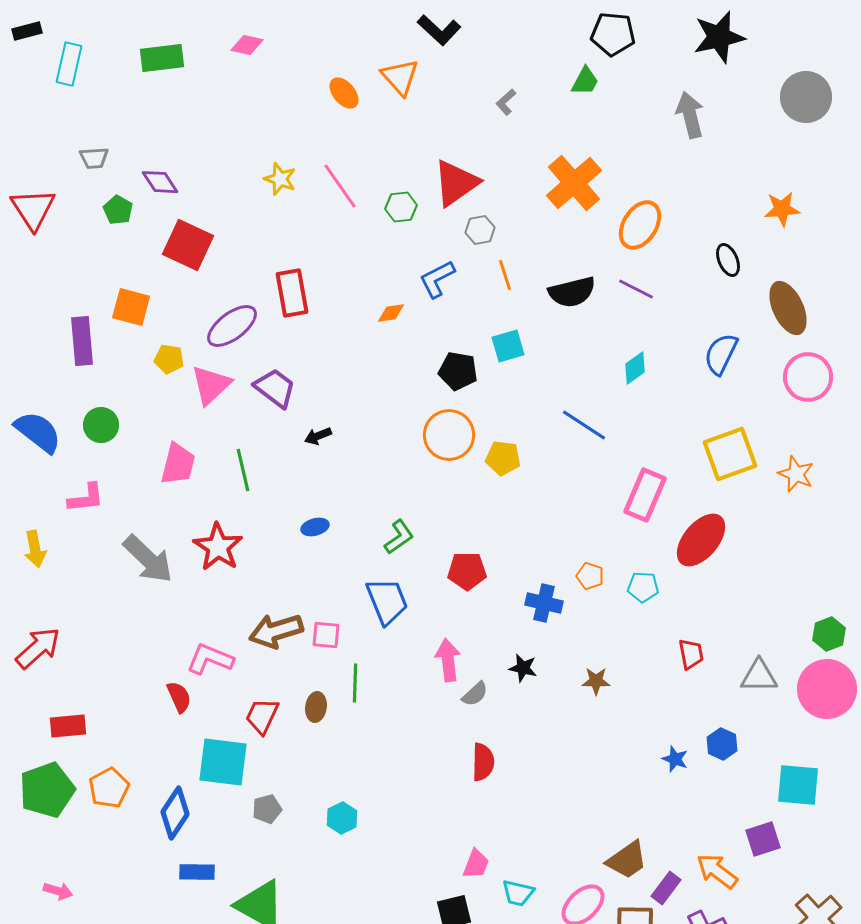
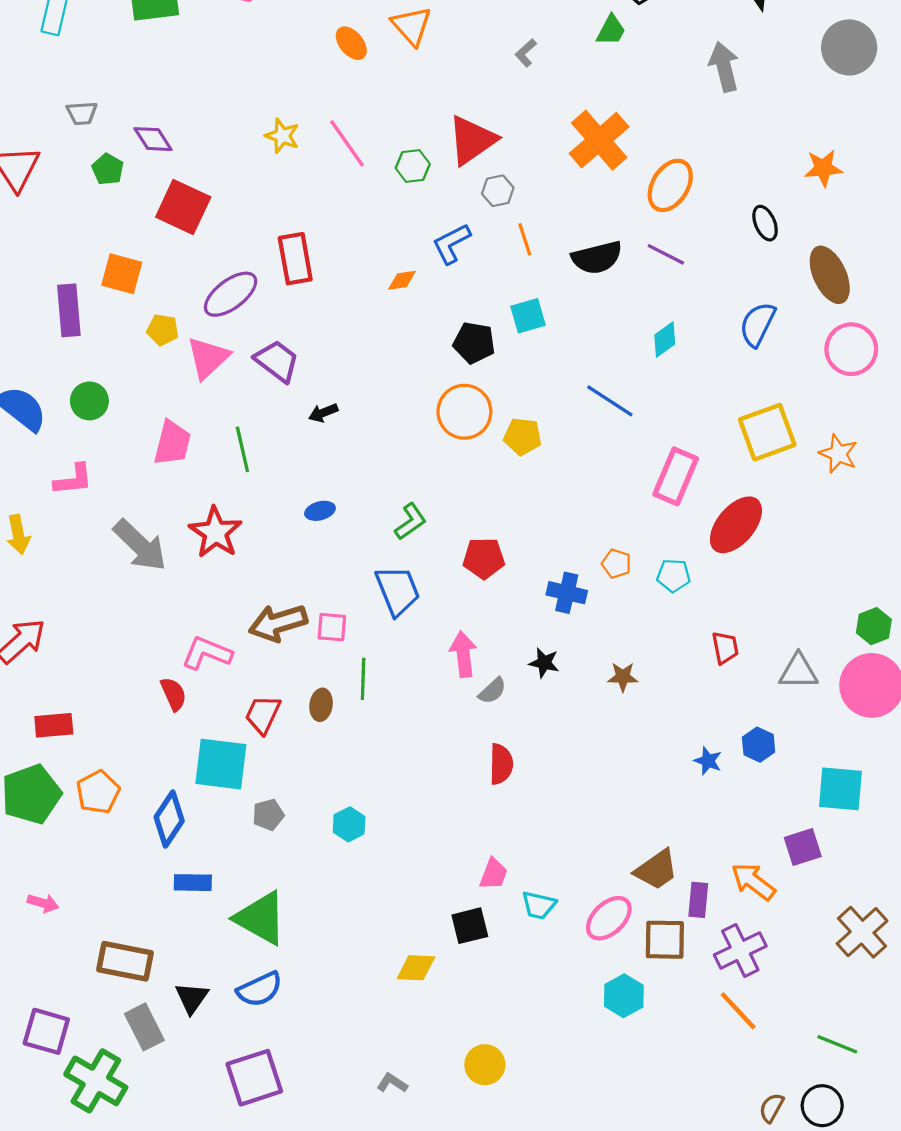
purple rectangle: (666, 888) -> (698, 900), turned -32

